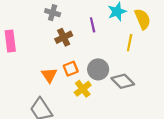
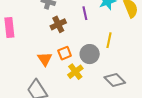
yellow line: (130, 43) -> (109, 40), moved
gray diamond: (123, 81) -> (115, 80), moved

